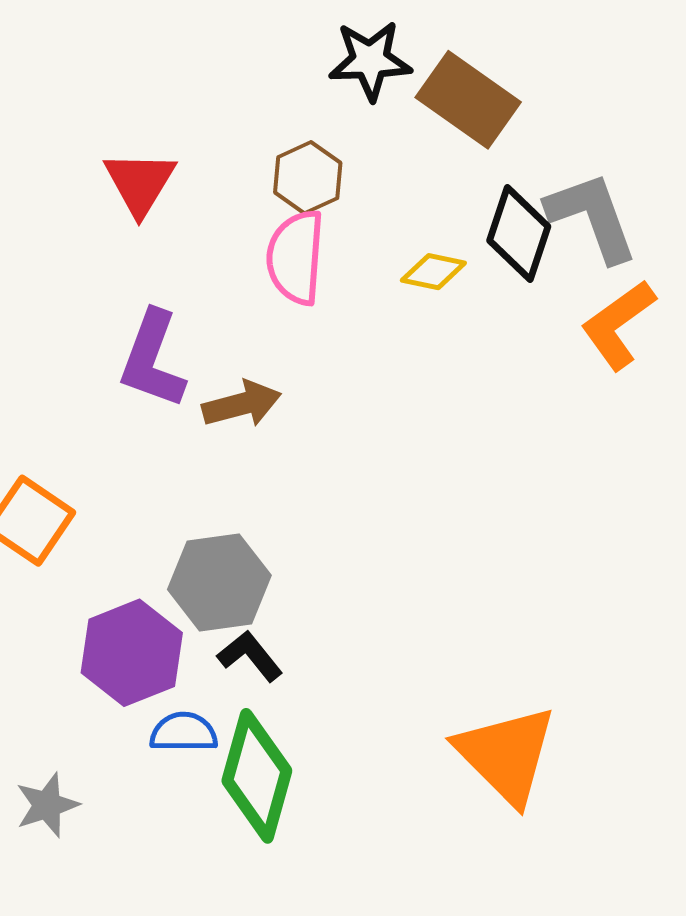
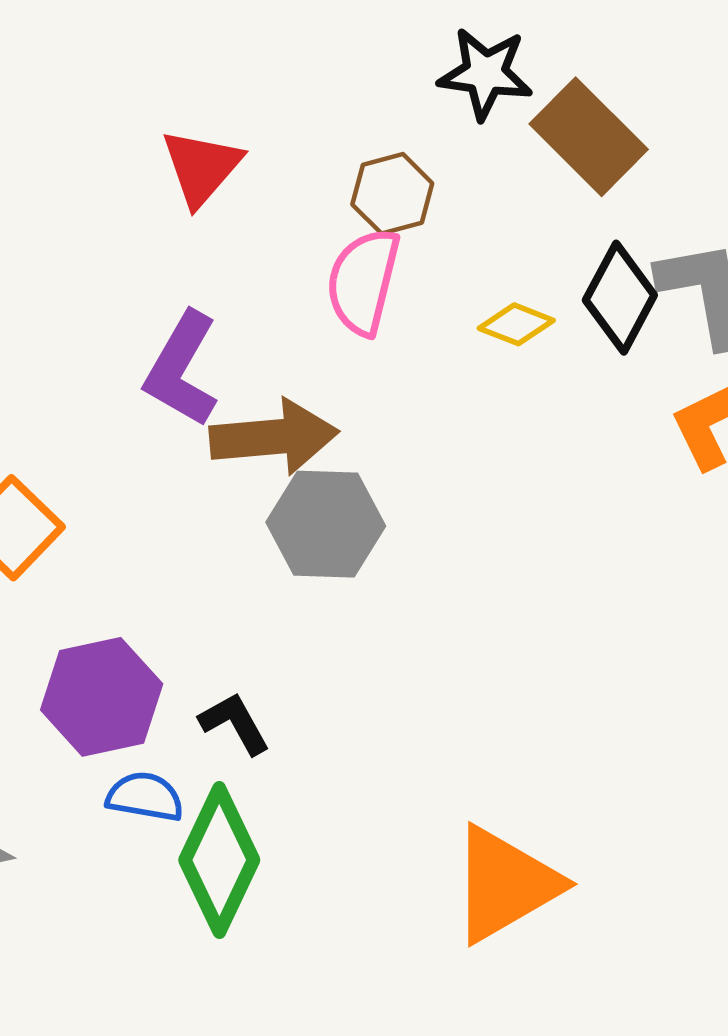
brown arrow: (242, 404) -> (274, 437), size x1.4
gray hexagon: (219, 582) -> (326, 524), moved
orange triangle: (506, 755) -> (505, 884), turned 35

